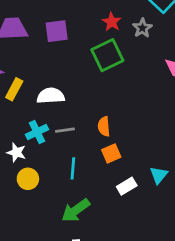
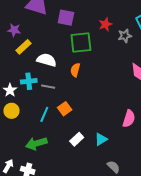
green square: (107, 55) -> (81, 42), moved
orange semicircle: (104, 126) -> (75, 70), moved
orange square: (111, 153) -> (65, 109), moved, turned -32
white rectangle: (127, 186) -> (77, 139), turned -32

